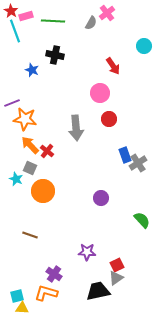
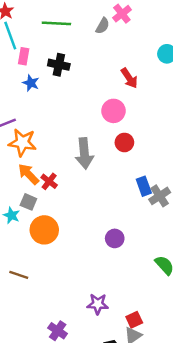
pink rectangle: (26, 16) -> (24, 56), moved, turned -64
brown line: (30, 235) -> (19, 275), moved

